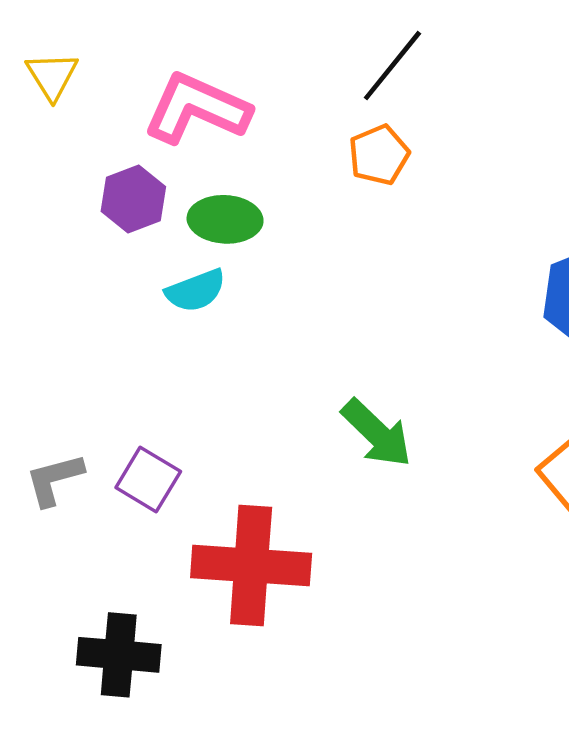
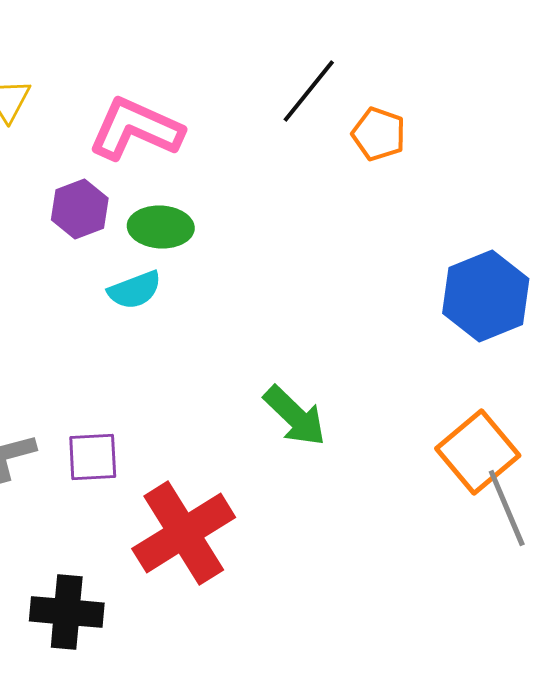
orange pentagon: (379, 155) -> (379, 134), moved, turned -30
purple square: (148, 479) -> (93, 457), turned -34
red cross: (251, 565) -> (184, 533), turned -36

